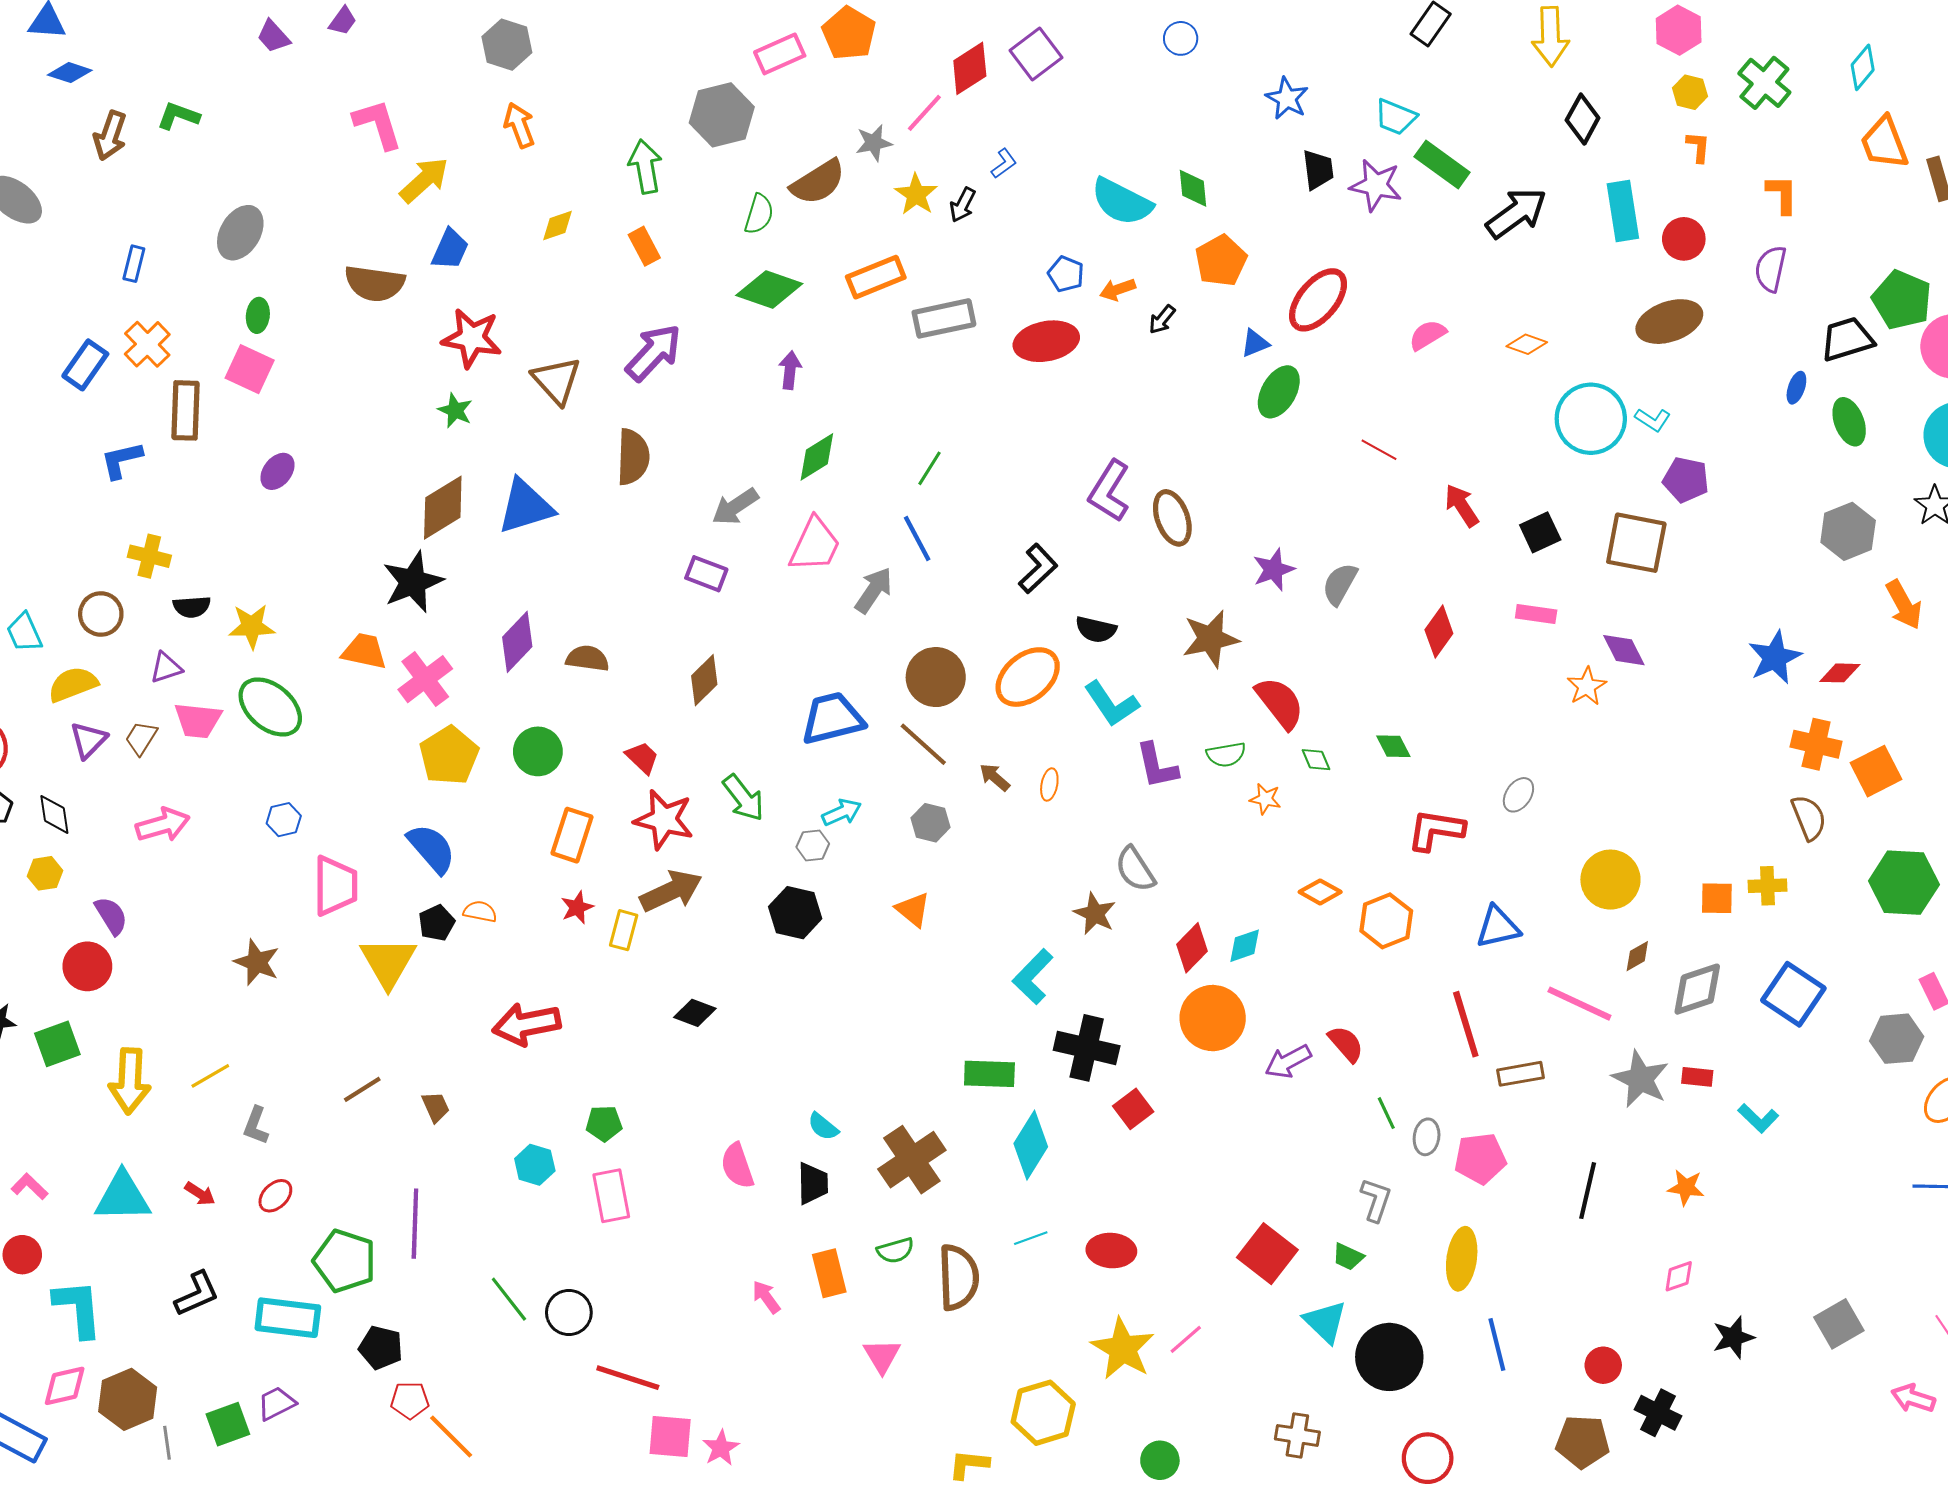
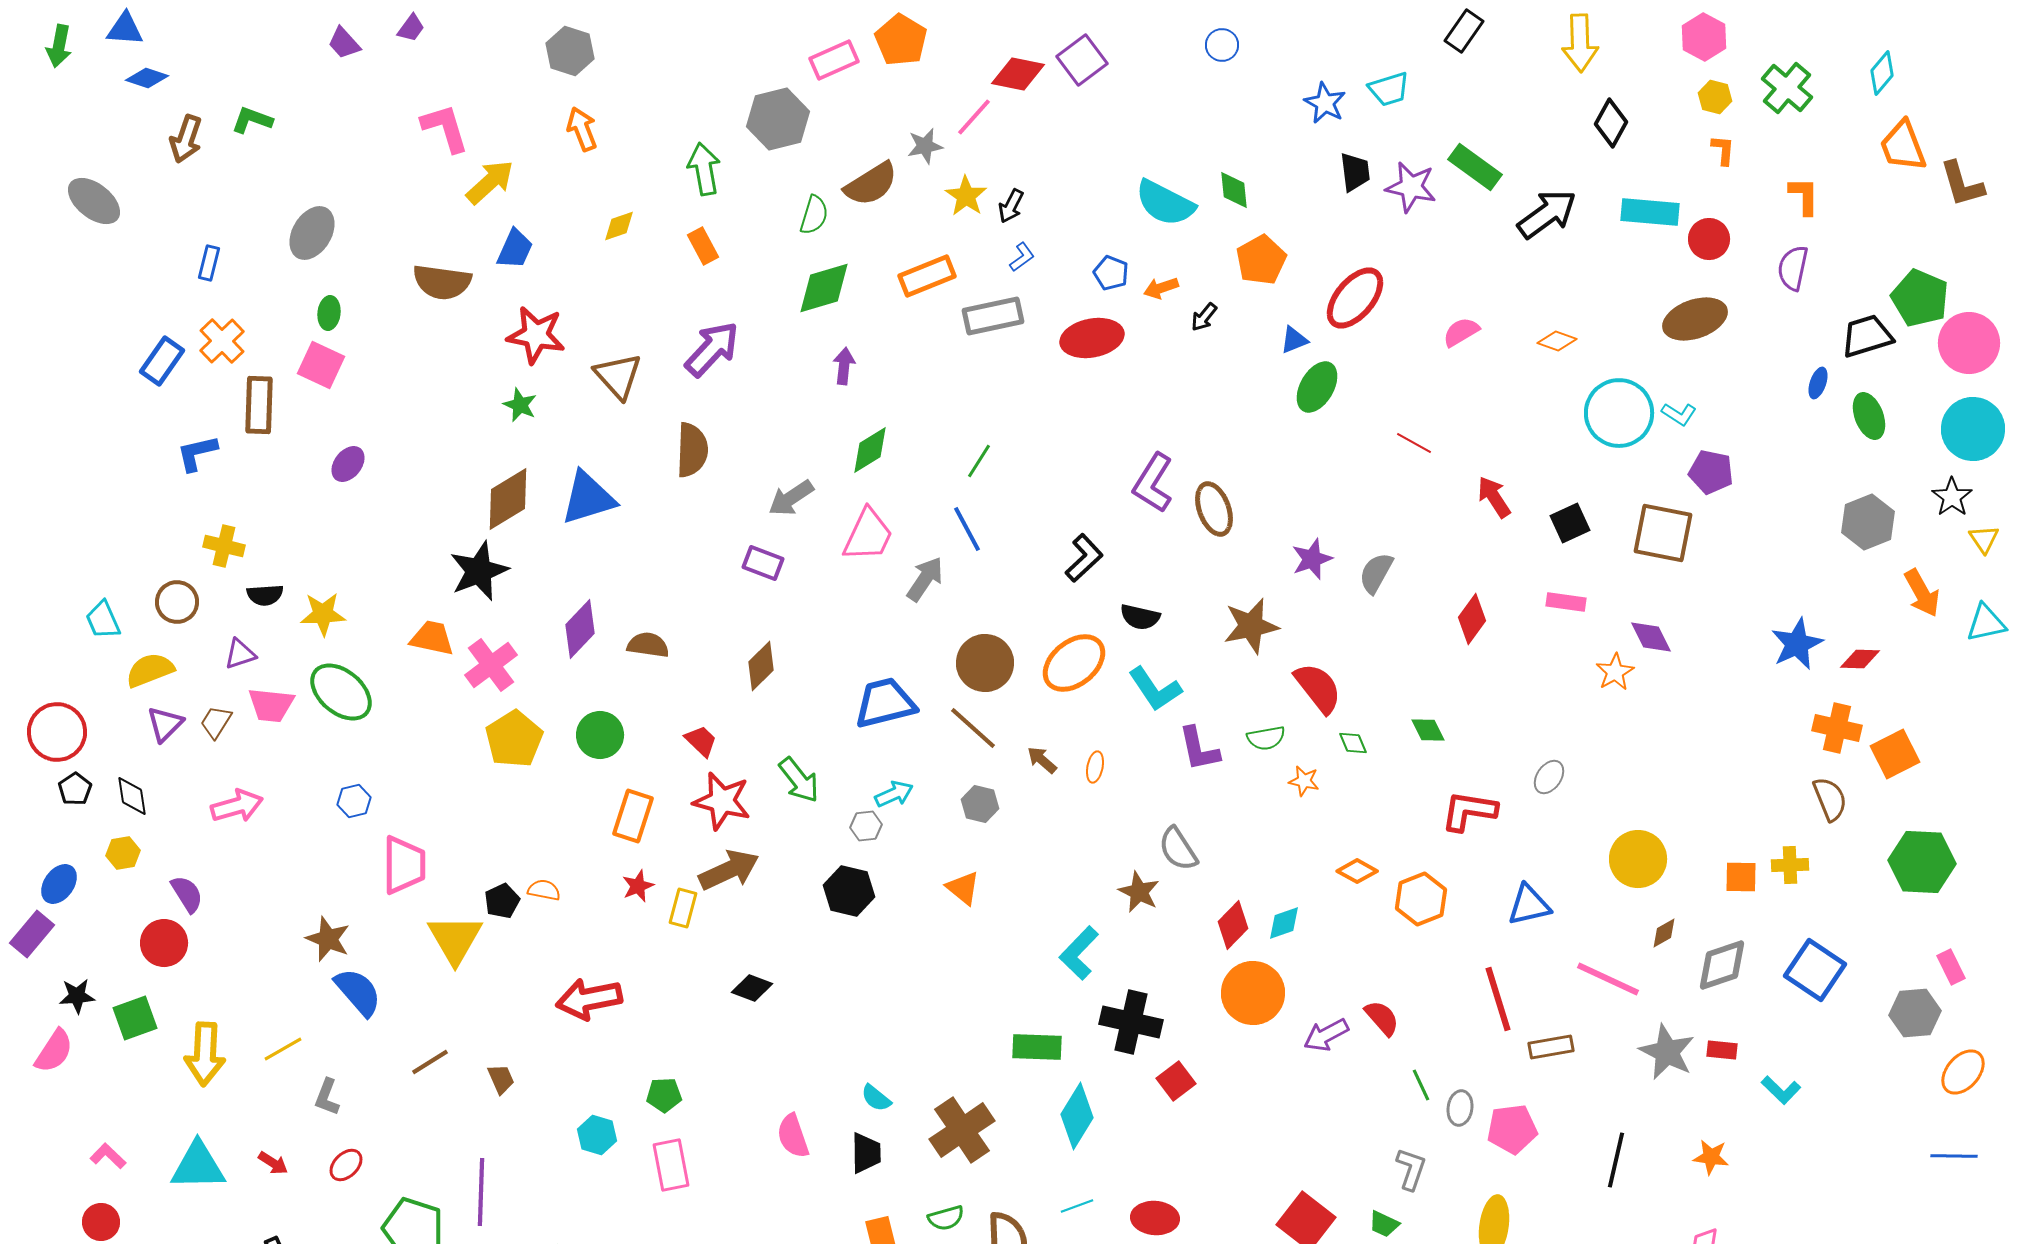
red diamond: (970, 68) -> (1018, 74), turned 44
cyan trapezoid: (1396, 117) -> (1389, 89), moved, turned -39
blue L-shape: (1004, 163) -> (1022, 257), moved
cyan rectangle: (1623, 211) -> (1650, 212), turned -76
green diamond: (769, 290) -> (824, 288), turned -36
blue semicircle: (431, 849) -> (358, 992), moved

